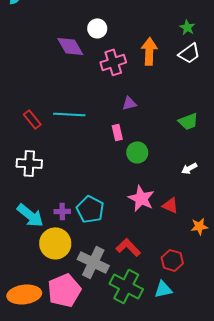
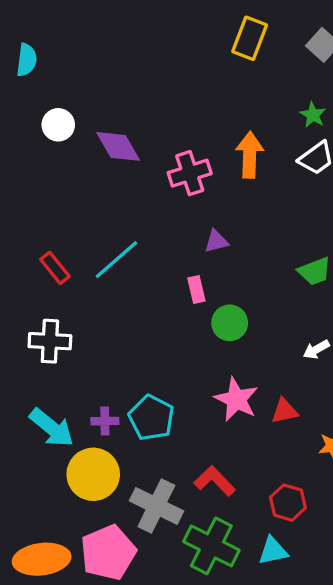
white circle: (97, 28) -> (58, 125), moved
cyan line: (69, 114) -> (116, 260), turned -44
red triangle: (170, 205) -> (285, 411), turned -36

